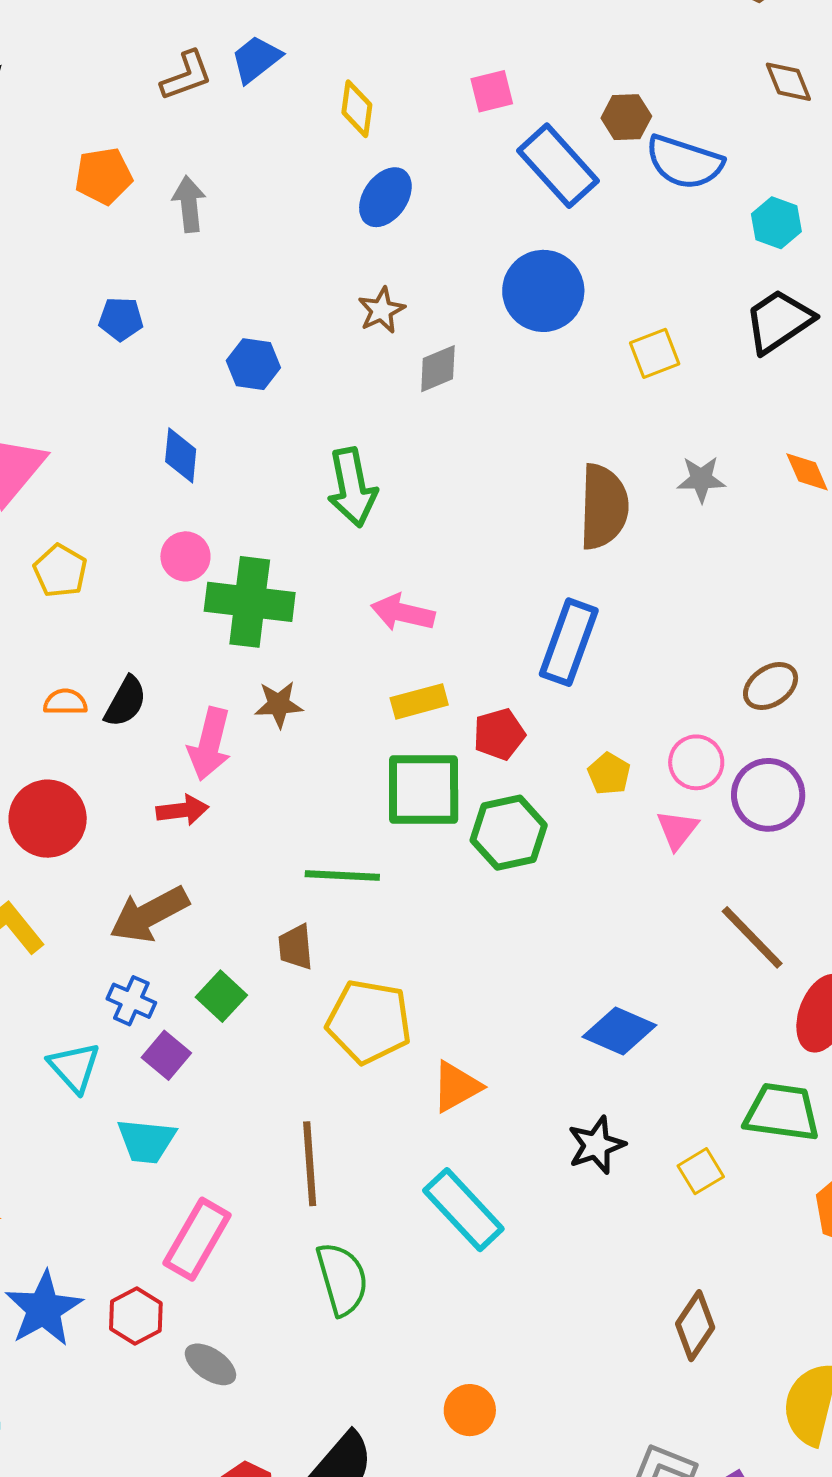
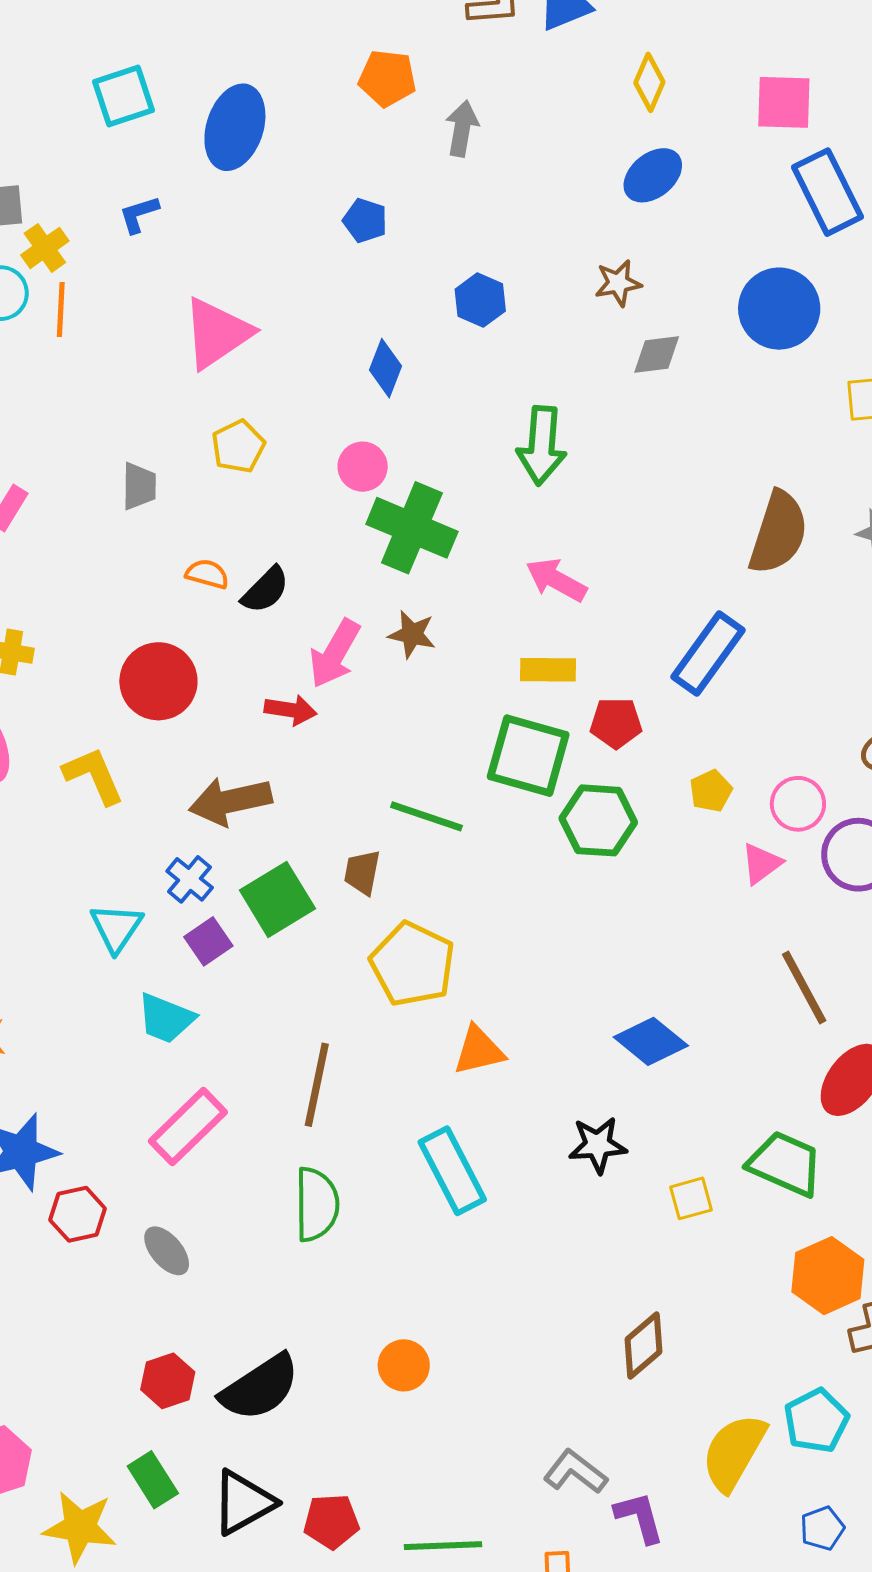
pink square: (492, 91) -> (784, 102), size x1.4
green square: (221, 996) -> (277, 899), size x1.5
red hexagon: (136, 1316) -> (78, 1214), moved

